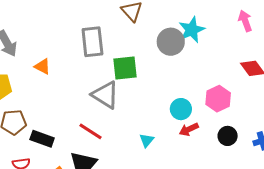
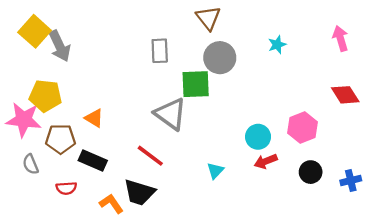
cyan star: (192, 30) -> (277, 45), size x0.6
gray rectangle: (92, 42) -> (160, 51), size x0.7
gray circle: (171, 42) -> (220, 58), moved
orange triangle: (42, 66) -> (94, 118), moved

